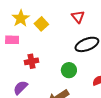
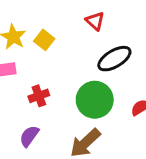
green circle: (69, 70) -> (95, 100), size x1.6

